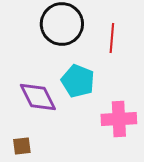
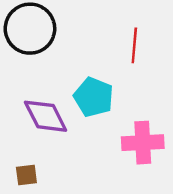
black circle: (62, 24) -> (30, 29), moved

